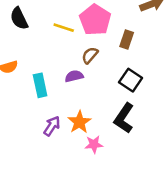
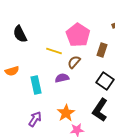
yellow line: (64, 28) -> (54, 51), moved
purple arrow: (52, 126) -> (35, 119), moved

